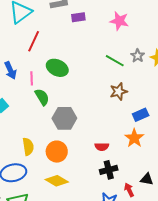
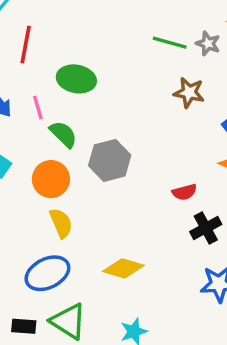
gray star: (138, 56) -> (208, 44), moved
brown star: (119, 91) -> (189, 93), turned -30
orange circle: (57, 152) -> (51, 179), moved

